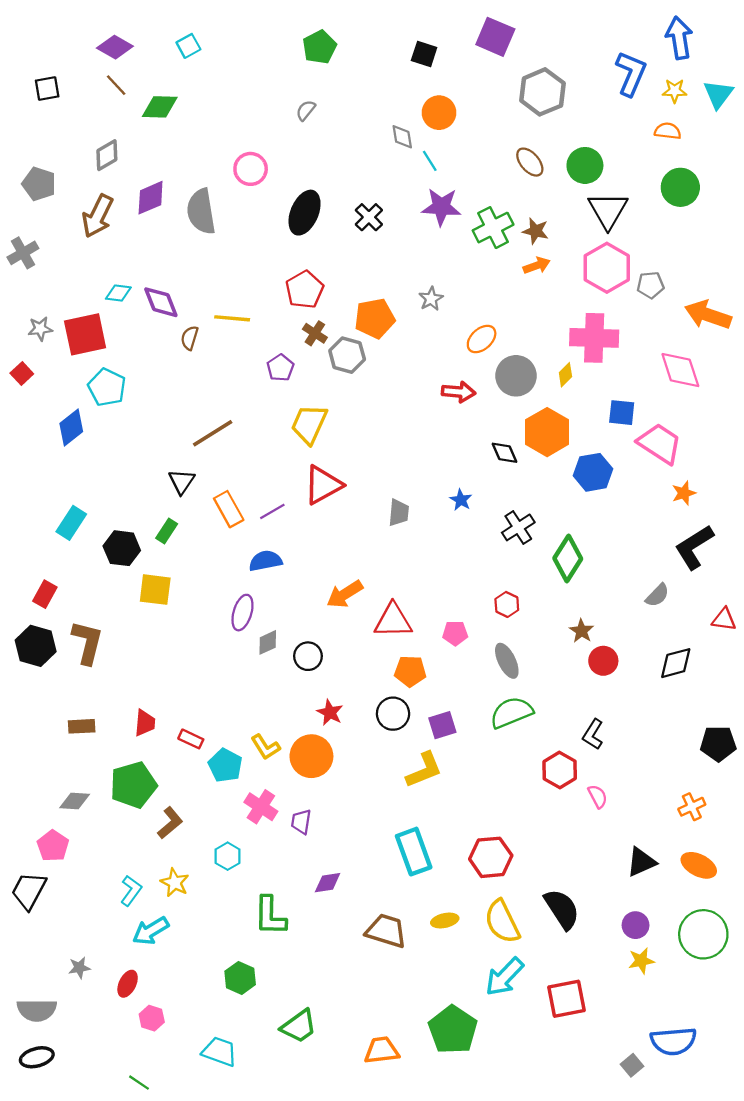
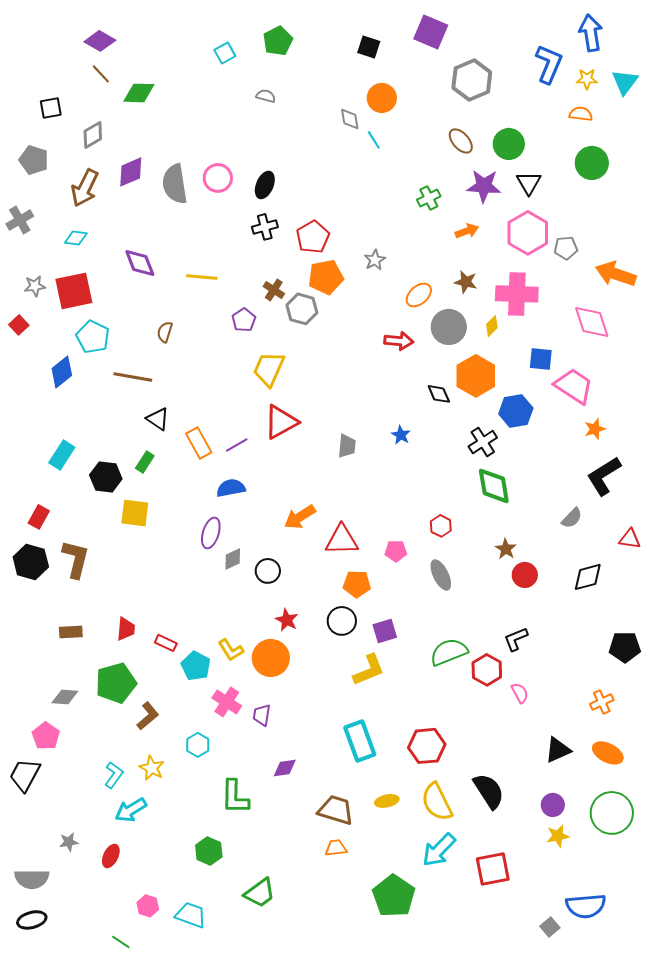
cyan square: (188, 46) -> (225, 53), moved
black square: (47, 88) -> (51, 108), moved
gray semicircle: (306, 110) -> (266, 96), turned 66
pink circle: (251, 169) -> (218, 178), moved
purple star: (441, 207) -> (484, 186), moved
black triangle: (608, 210) -> (529, 183), size x0.7
black ellipse: (305, 213) -> (265, 185), size x0.7
black cross: (369, 217) -> (265, 227), moved, turned 30
green cross: (493, 228) -> (429, 198), size x0.7
brown star: (536, 231) -> (466, 282), moved
red pentagon: (305, 290) -> (313, 237), moved
cyan diamond: (118, 293) -> (76, 238), moved
brown semicircle: (190, 338) -> (165, 332), moved
brown line: (213, 433) -> (133, 377), moved, turned 42
black triangle: (182, 482) -> (158, 419), turned -30
black cross: (518, 527) -> (483, 442), moved
green diamond: (568, 559) -> (494, 486), turned -42
green semicircle: (511, 713) -> (449, 652), moved
black L-shape: (593, 734) -> (516, 639), turned 36
pink hexagon: (152, 1018) -> (148, 906), moved
orange trapezoid: (382, 1050) -> (336, 848), moved, size x0.7

